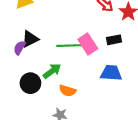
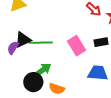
green line: (69, 46) -> (41, 43), moved
black circle: (30, 83) -> (33, 82), moved

